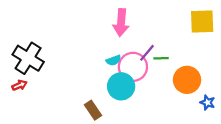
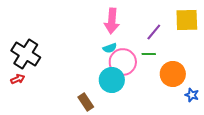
purple line: (147, 53) -> (154, 32), moved
cyan semicircle: (113, 60) -> (110, 48), moved

